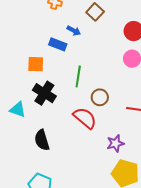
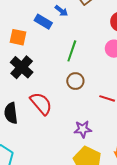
green line: (78, 76) -> (72, 51), moved
red semicircle: (85, 118) -> (41, 104), moved

